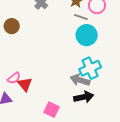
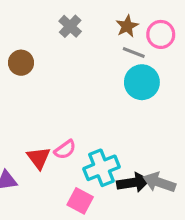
cyan cross: (90, 68) -> (101, 168), moved
pink semicircle: (14, 78) -> (65, 150), moved
gray arrow: (80, 80) -> (159, 182), moved

